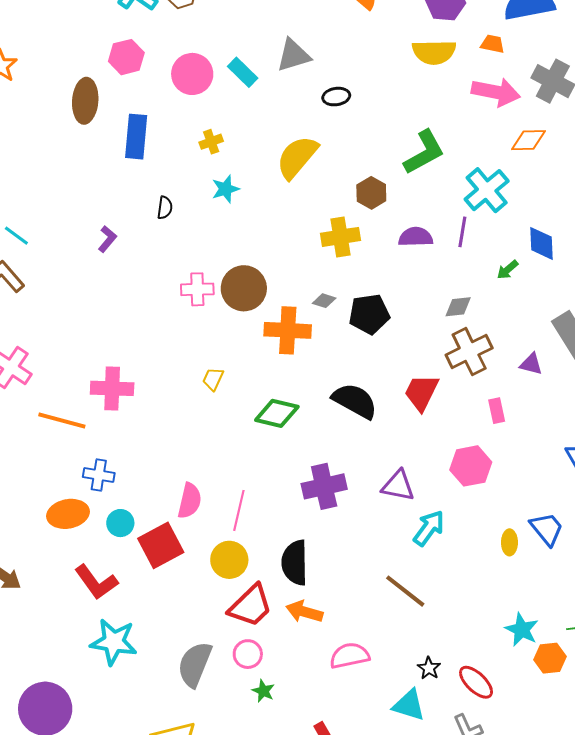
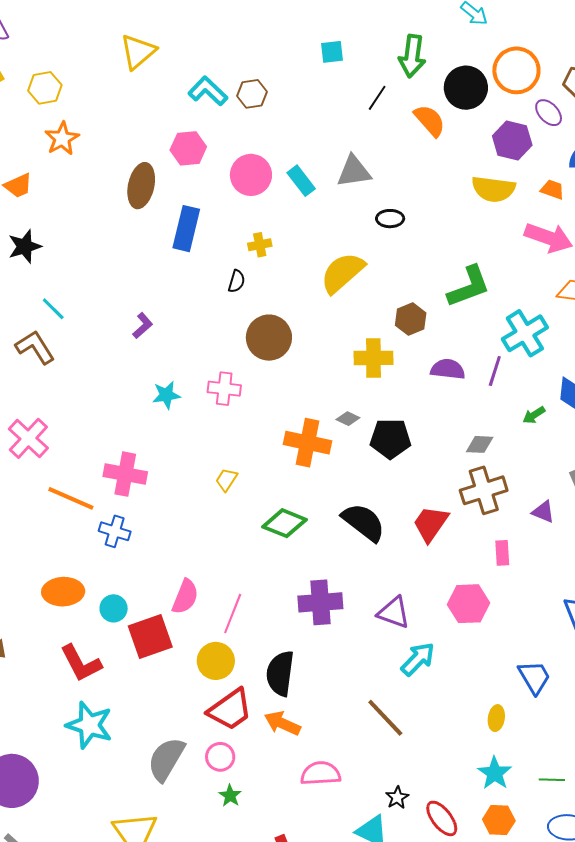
cyan star: (225, 189) -> (166, 395), moved
black semicircle: (165, 208) -> (237, 281), moved
brown circle: (244, 288) -> (269, 338), moved
blue cross: (99, 475) -> (115, 531), moved
yellow ellipse: (509, 542) -> (496, 718), moved
orange hexagon: (550, 658) -> (499, 820), moved

